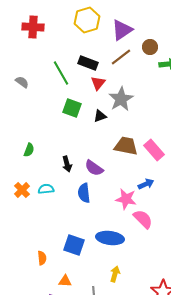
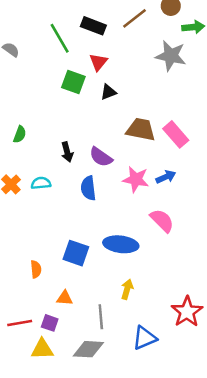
red triangle: (98, 83) -> (98, 62), moved
gray star: (121, 99) -> (171, 56), moved, turned -30
pink star: (126, 199) -> (136, 179), moved

